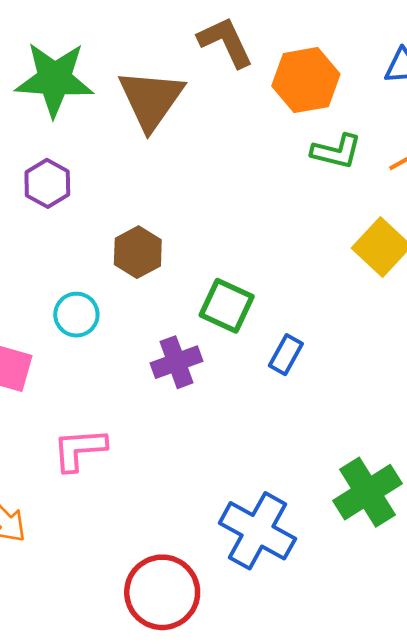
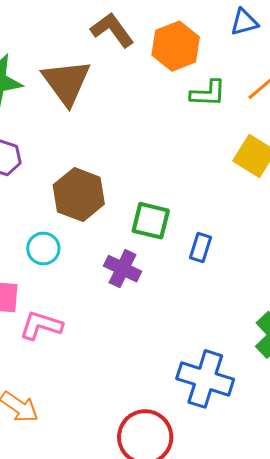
brown hexagon: (138, 252) -> (79, 195), size x1.4
purple cross: (177, 362) -> (123, 269), turned -33
pink L-shape: (79, 449) -> (41, 325), moved, turned 33

